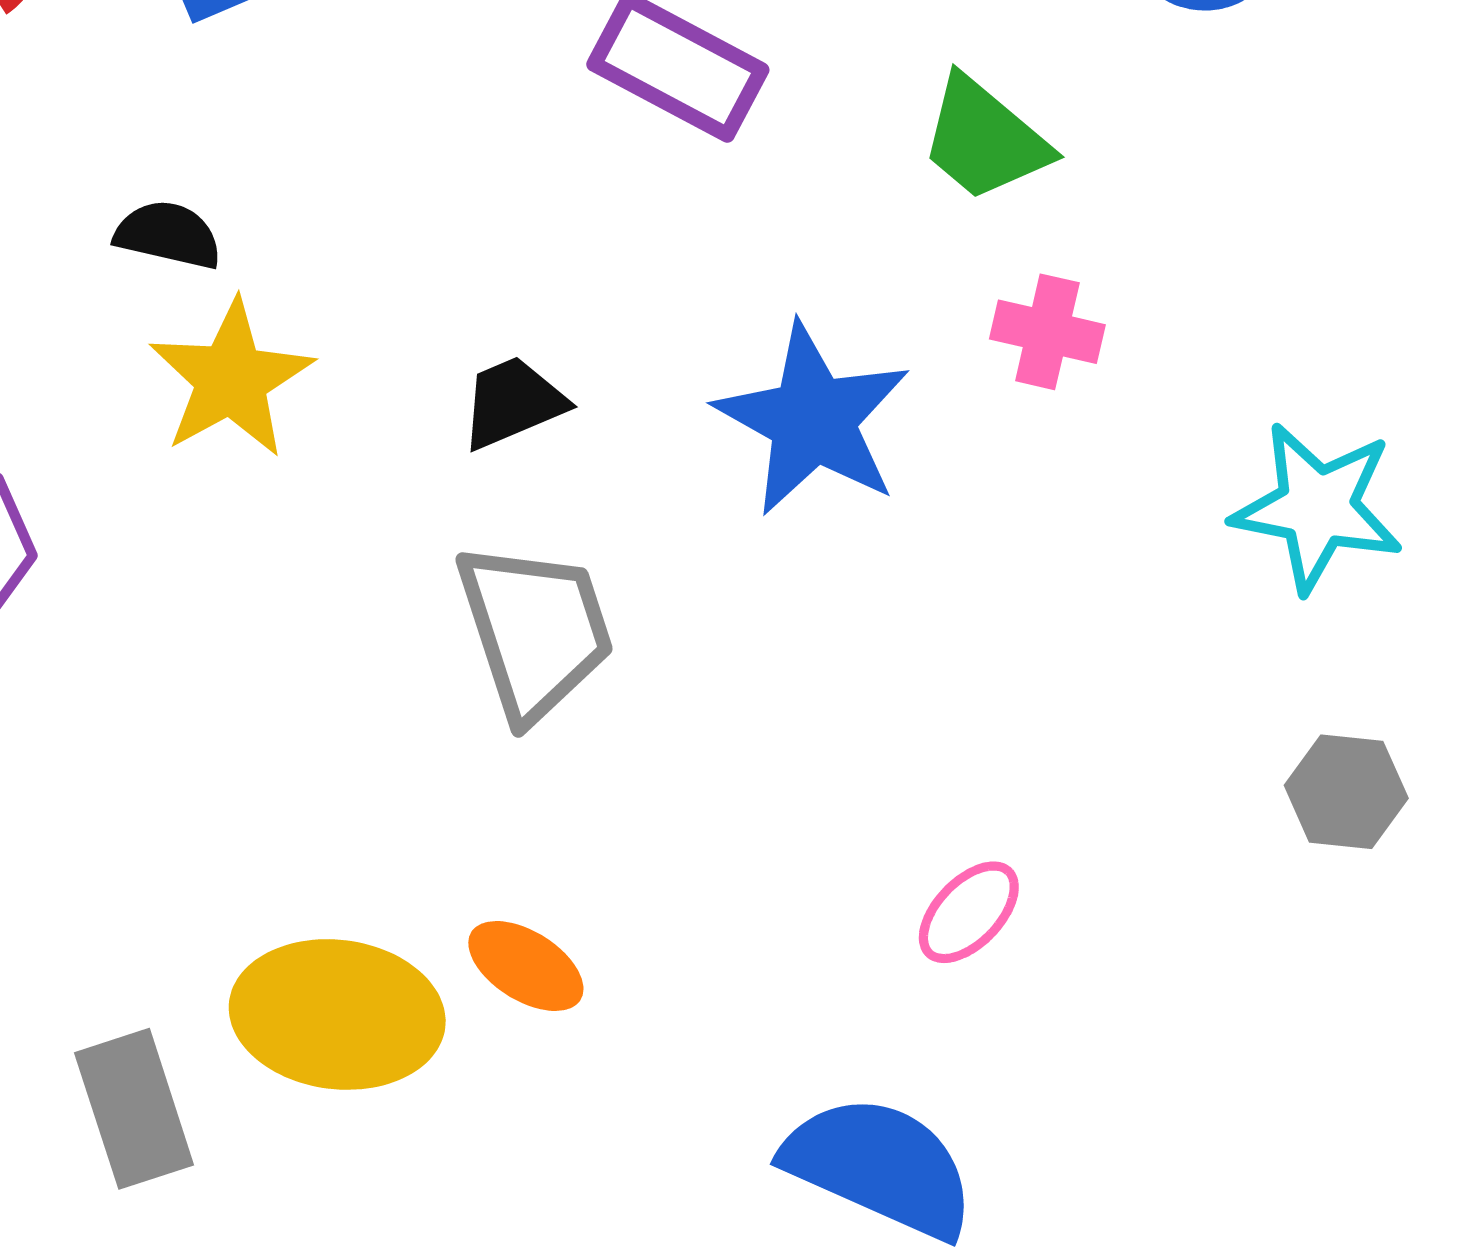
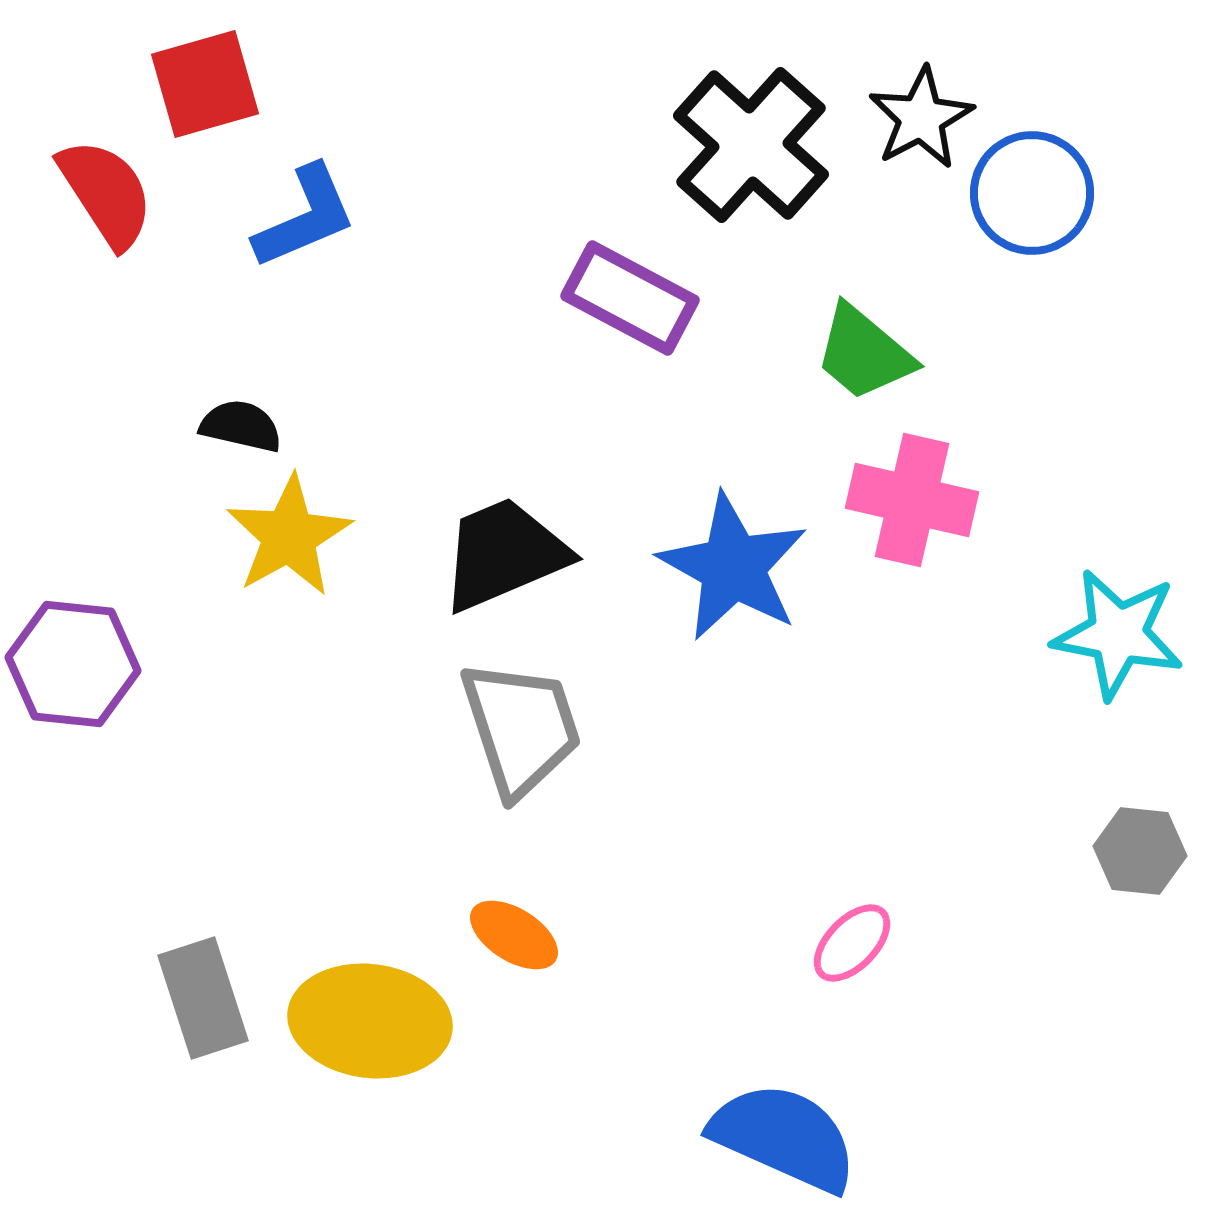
pink cross: (1047, 332) -> (912, 500), size x1.5
black trapezoid: (513, 403) -> (504, 554), size x1.6
orange ellipse: (526, 966) -> (514, 935), moved
gray rectangle: (134, 1109) -> (203, 998), moved

